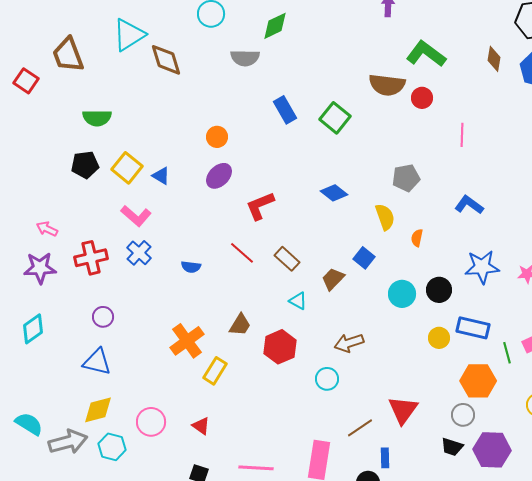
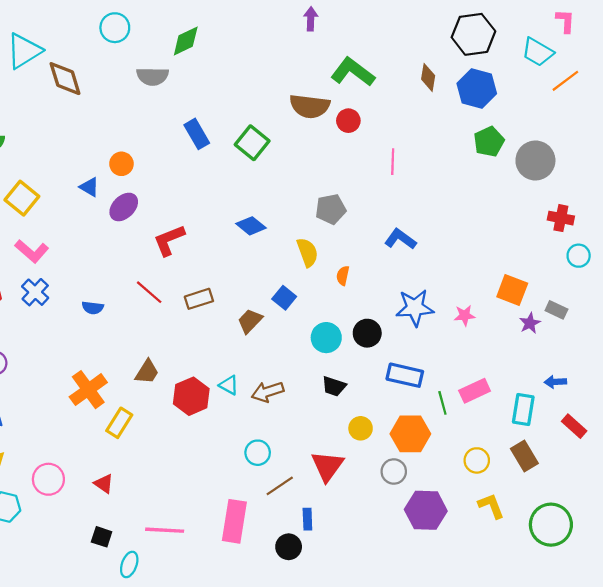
blue triangle: (161, 176) -> (89, 187), moved
brown rectangle: (287, 259) -> (199, 299), turned -60
cyan triangle: (298, 301) -> (229, 385), moved
yellow circle: (439, 338) -> (361, 428), moved
cyan circle: (327, 379) -> (258, 453), moved
black trapezoid: (452, 447) -> (334, 386), moved

